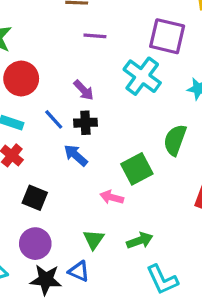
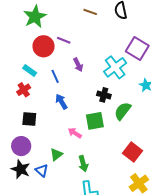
purple line: (95, 36) -> (64, 40), moved
black cross: (85, 123) -> (104, 95), moved
black square: (35, 198) -> (29, 119), turned -35
green arrow: (140, 241) -> (83, 164), turned 77

